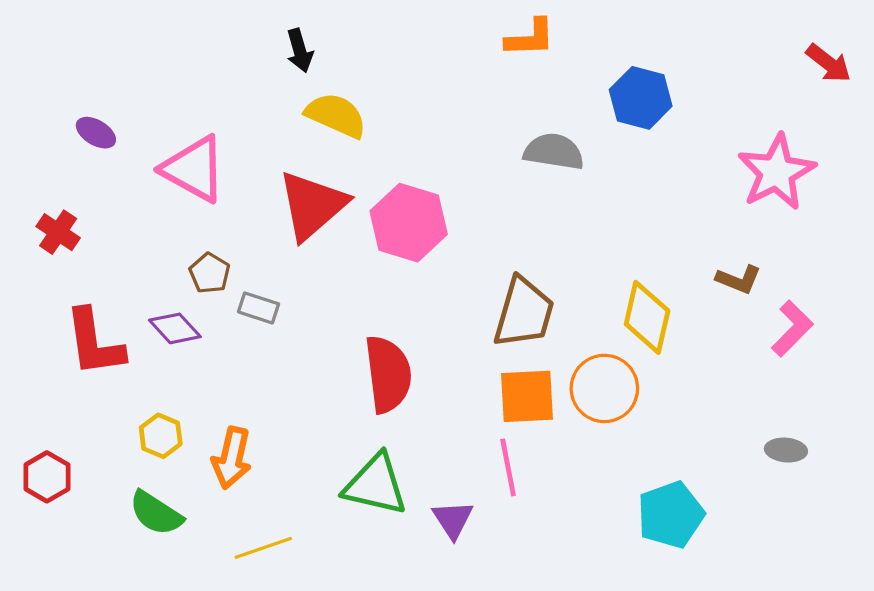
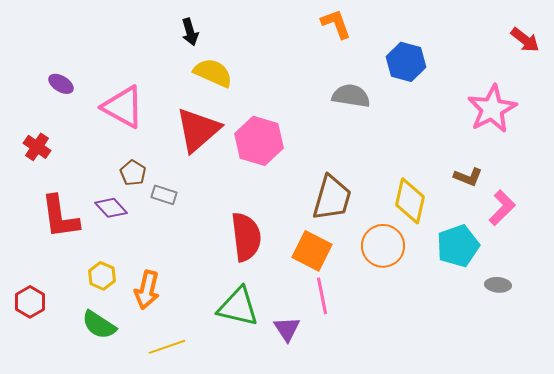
orange L-shape: (530, 38) -> (336, 24), turned -108
orange square: (527, 396) -> (312, 251), moved, turned 30
cyan pentagon: (671, 515) -> (458, 246), moved

